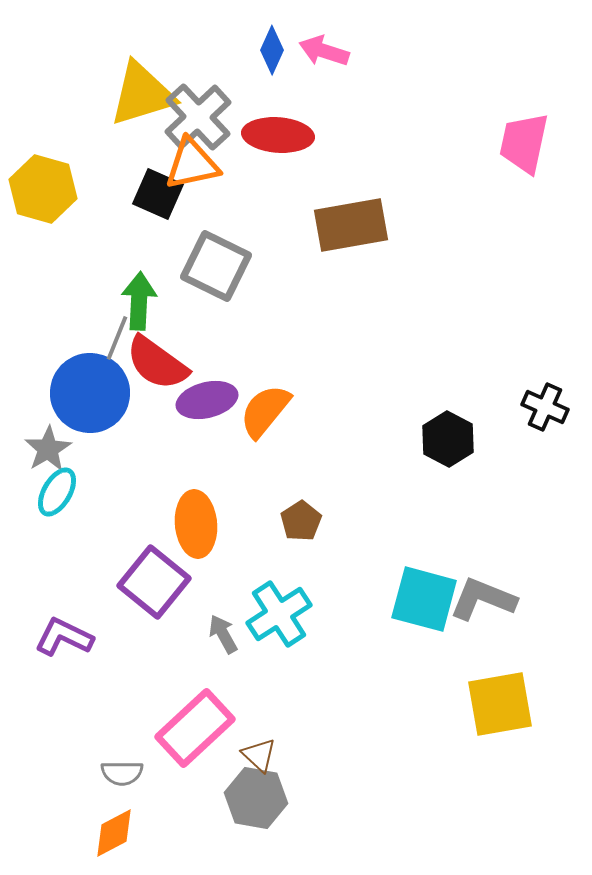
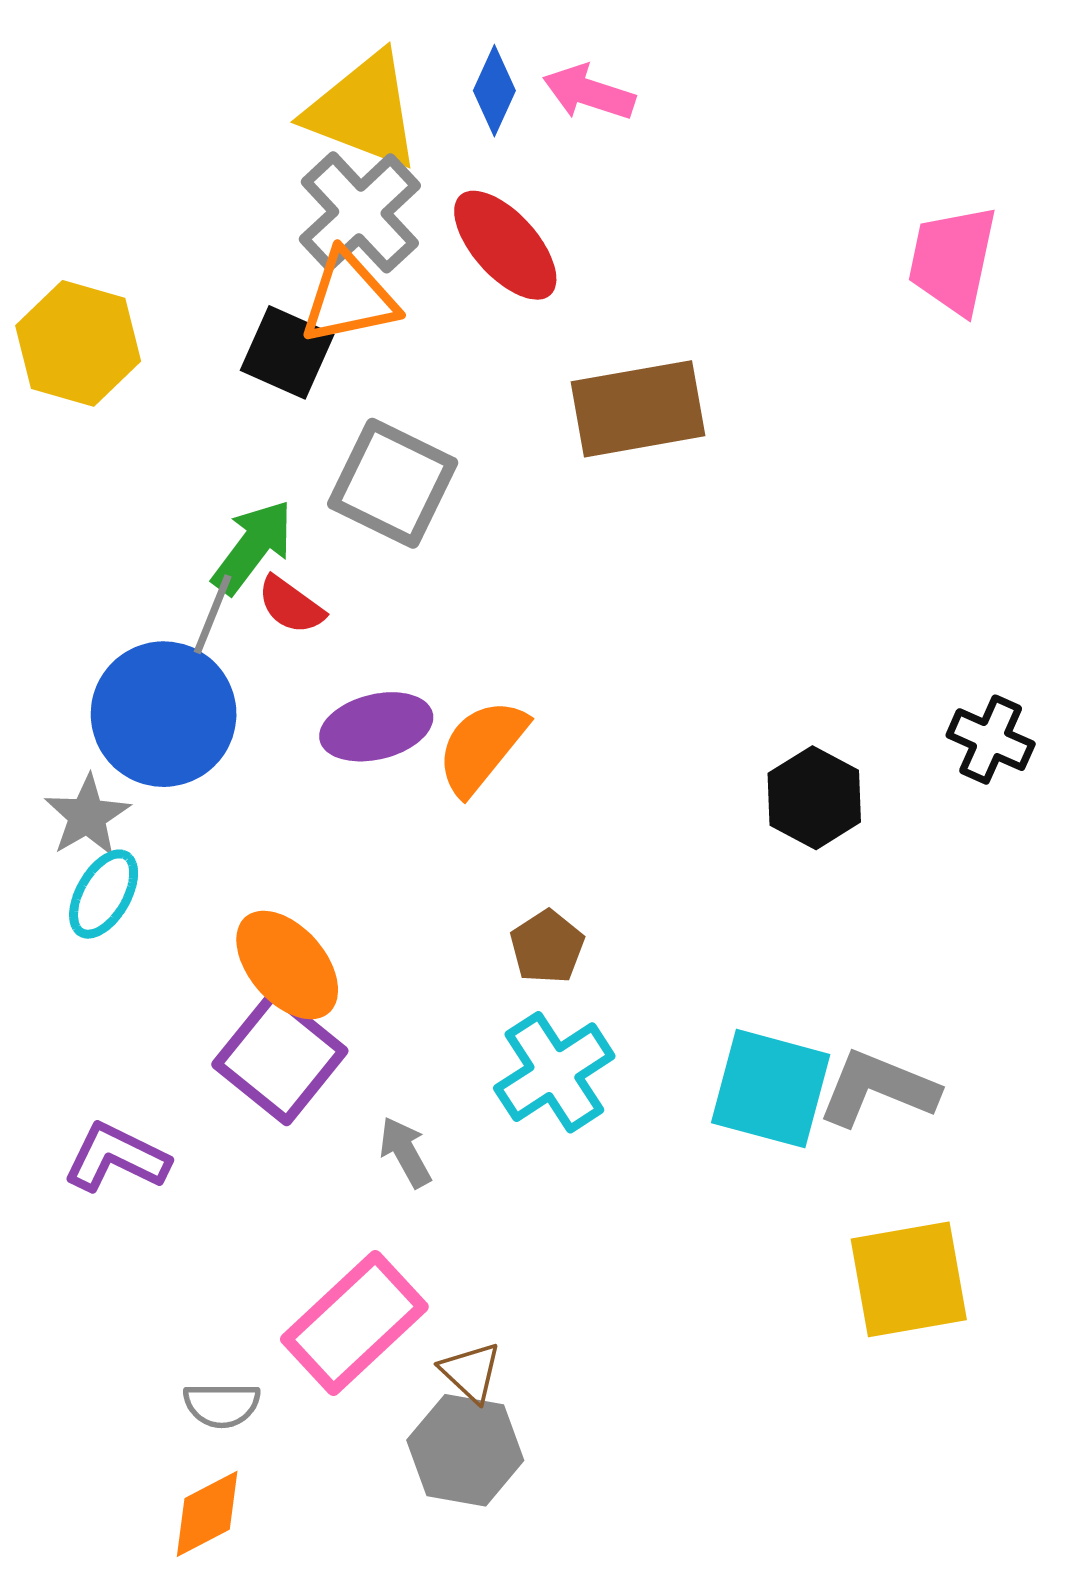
yellow triangle: (142, 94) -> (364, 111), moved, turned 38
red ellipse: (278, 135) -> (505, 245), turned 44
green arrow: (139, 301) -> (253, 547), turned 34
red semicircle: (157, 363) -> (291, 605), moved, size x0.6
orange ellipse: (196, 524) -> (287, 965), moved, turned -36
cyan cross: (279, 614) -> (554, 1072), moved

